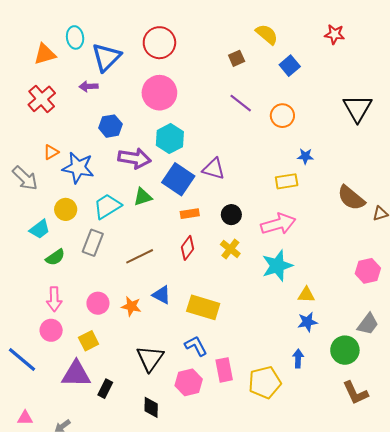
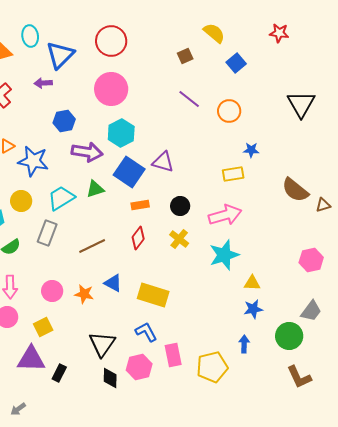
black diamond: (151, 407) -> (110, 378), moved

